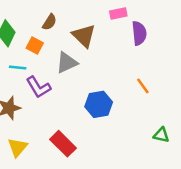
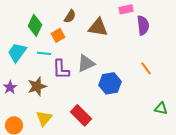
brown triangle: (84, 36) -> (98, 27), turned -35
orange square: (35, 45) -> (58, 35), turned 32
gray triangle: (67, 63) -> (86, 63), moved
purple L-shape: (38, 87) -> (61, 69), turned 30

